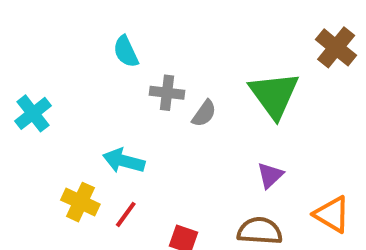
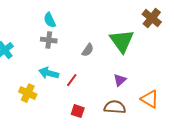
gray cross: (167, 93) -> (49, 40), moved
red line: (126, 214) -> (72, 80), moved

